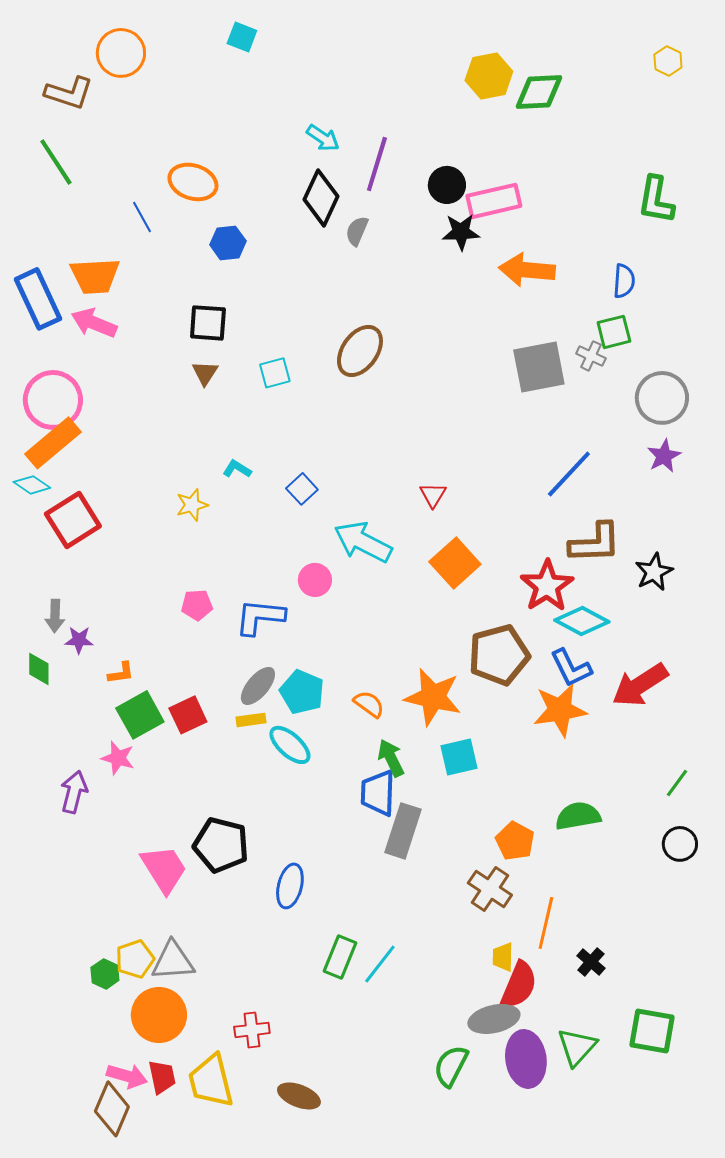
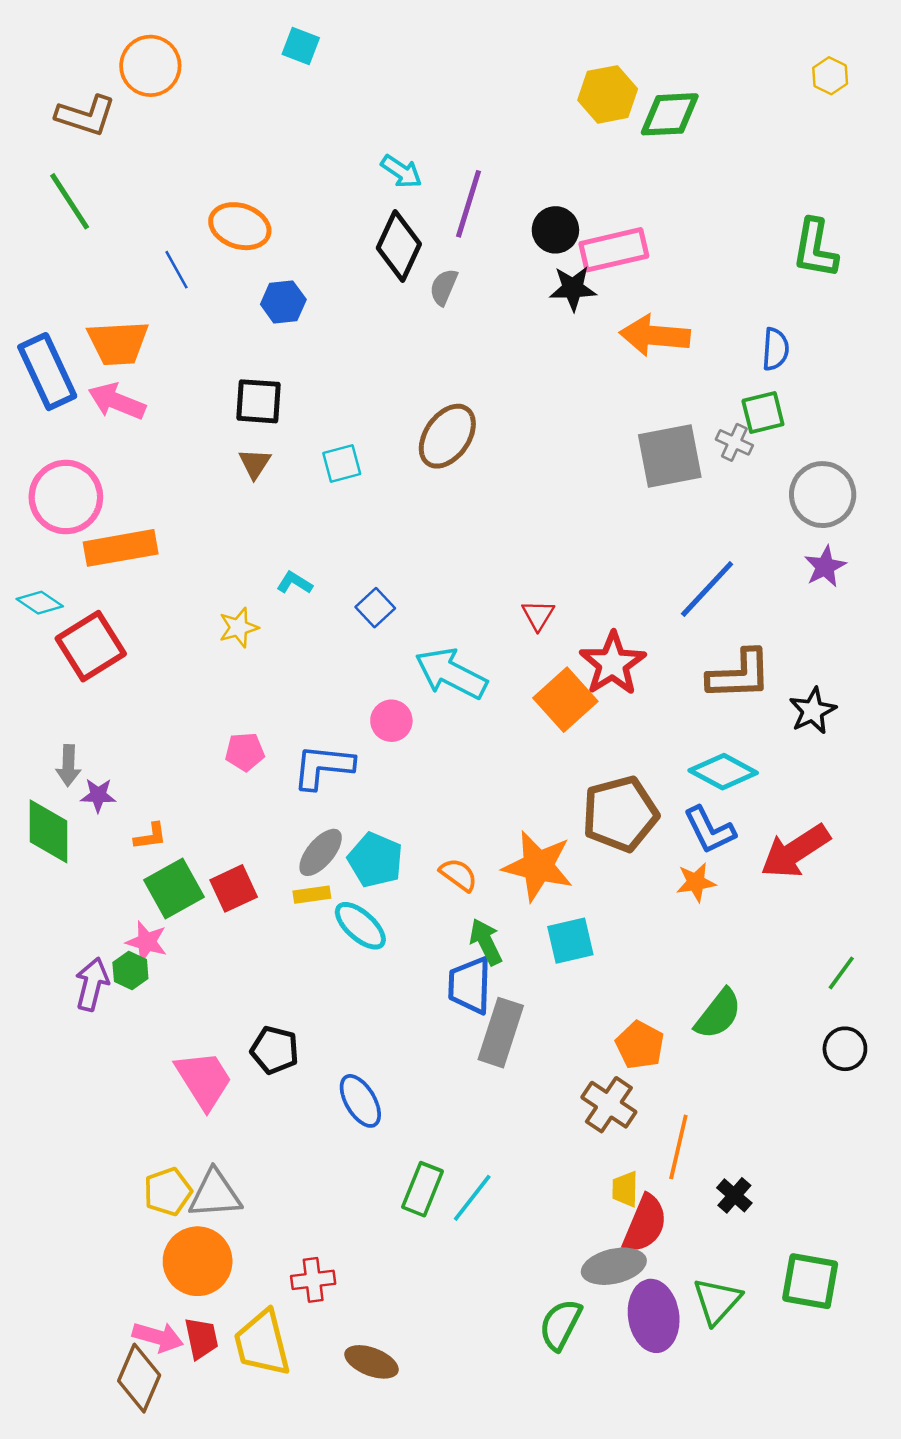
orange rectangle: (53, 443) -> (121, 548), moved, turned 30
red star: (547, 586) -> (613, 664), moved
green diamond: (39, 669) -> (48, 831), size x1.6
orange star: (560, 710) -> (696, 882), size x0.6
green semicircle: (578, 816) -> (718, 1014), turned 138
black pentagon: (221, 845) -> (275, 1050), size x0.7
blue ellipse: (290, 886) -> (360, 1101), turned -45
green hexagon: (105, 974) -> (130, 970), moved

